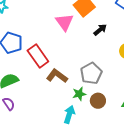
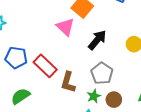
black arrow: (100, 30) -> (97, 40), moved, size x1.5
brown L-shape: (57, 76) -> (68, 82), turned -100

